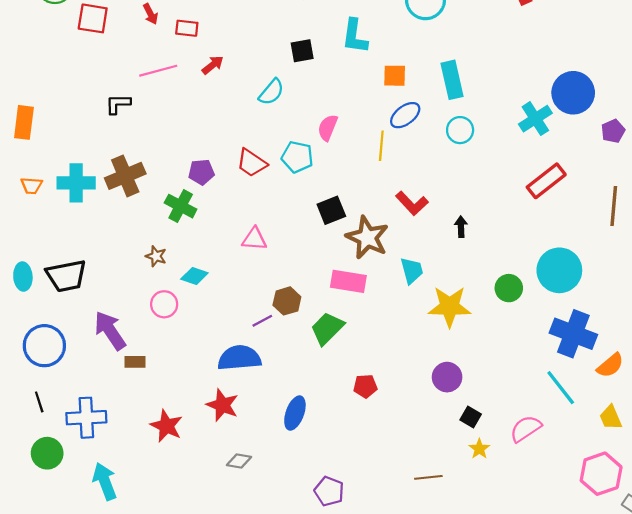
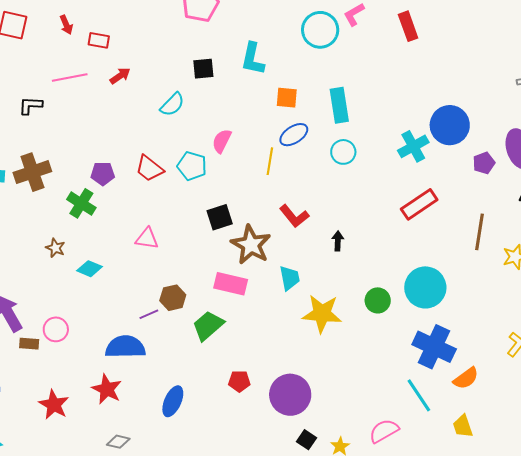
pink circle: (164, 304) -> (56, 329), moved
purple circle: (447, 377) -> (290, 395), moved, size x1.5
black square: (471, 417) -> (306, 440), moved

